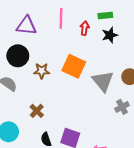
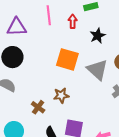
black star: (110, 35) -> (98, 36), moved
brown star: (42, 71) -> (61, 95), moved

